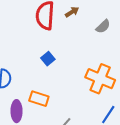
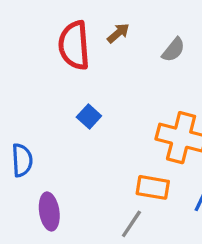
orange rectangle: (39, 99) -> (153, 187), moved

